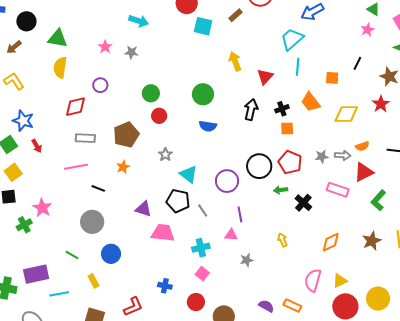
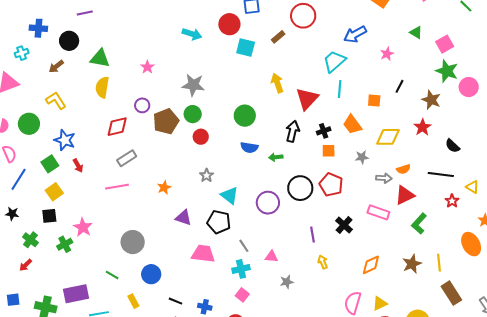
cyan arrow: (139, 21) -> (192, 34), moved
pink star: (368, 30) -> (387, 54), moved
gray star: (131, 52) -> (193, 85), moved, size x1.6
red triangle: (265, 77) -> (307, 99), size x1.4
brown pentagon: (126, 135) -> (166, 121), moved
gray rectangle: (85, 138) -> (127, 158), turned -36
gray star: (322, 157) -> (362, 157), moved
black line: (98, 188) -> (175, 301), moved
green arrow: (281, 190) -> (276, 157), moved
purple triangle: (143, 209) -> (184, 218), moved
gray line: (203, 210) -> (244, 246), moved
purple line: (240, 214) -> (312, 235), moved

